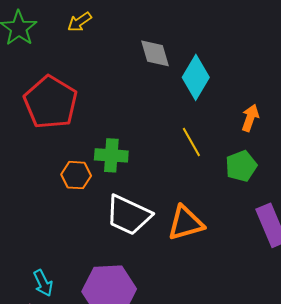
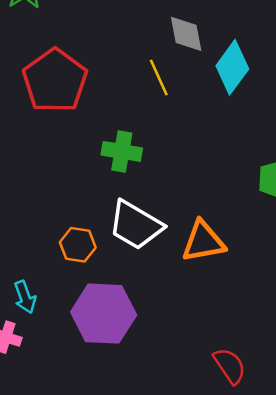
yellow line: (191, 142) -> (159, 78), moved
orange hexagon: (76, 175) -> (78, 245), moved

